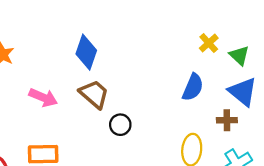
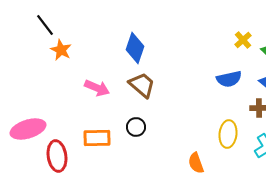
blue semicircle: (193, 87) -> (229, 79), turned 55
black circle: (120, 125) -> (136, 127), moved

